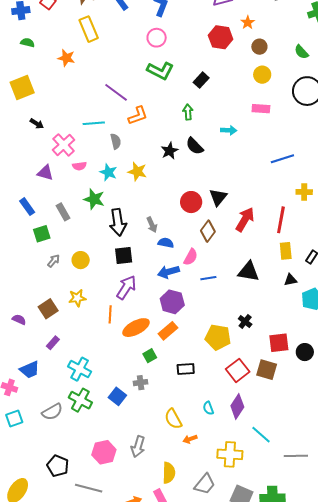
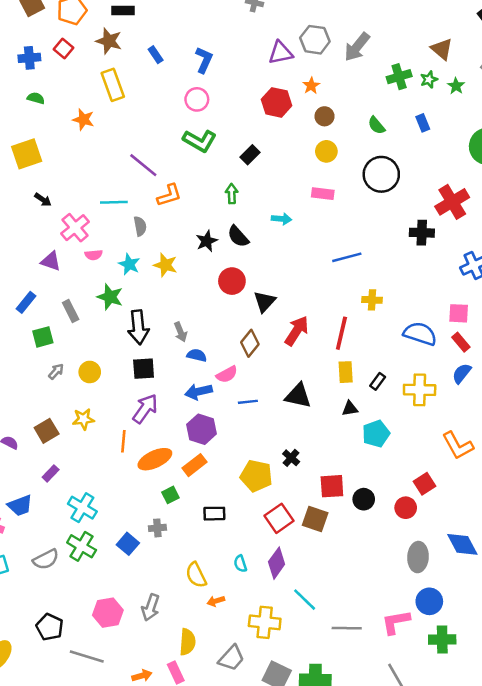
red circle: (191, 202) -> (232, 281), moved
blue rectangle: (27, 207) -> (26, 302), turned 72
pink semicircle: (191, 257) -> (227, 374), turned 30

